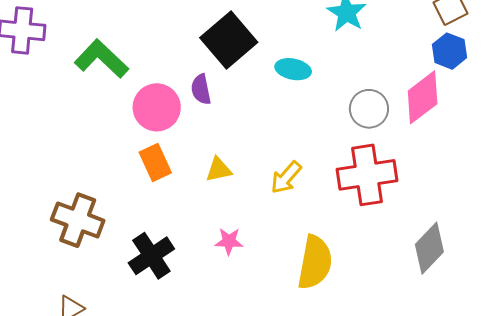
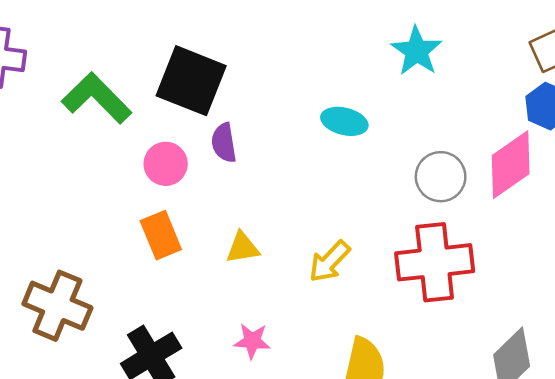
black square: (229, 40) -> (191, 81), moved, turned -30
pink circle: (157, 107) -> (166, 164), size x0.7

